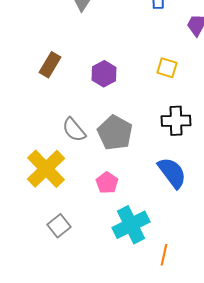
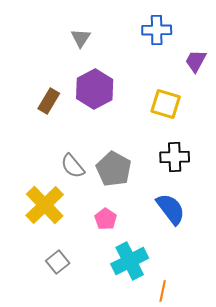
yellow square: (167, 68) -> (166, 104), size x1.4
purple hexagon: (104, 74) -> (95, 89), moved, size x1.5

